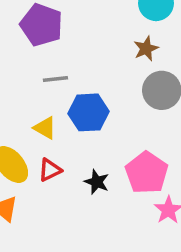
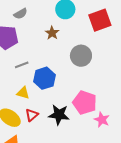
brown star: (146, 49) -> (52, 33), moved
black star: (97, 182) -> (59, 115), size x1.5

